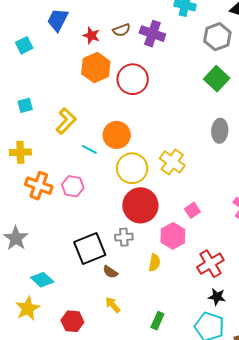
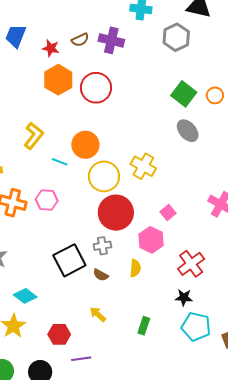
green square: (217, 79) -> (184, 94), moved
gray ellipse: (220, 131) -> (188, 131), turned -40
brown semicircle: (110, 272) -> (101, 275), moved
black star: (217, 297) -> (184, 298), moved

